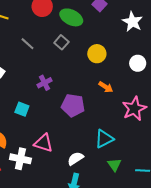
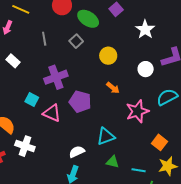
gray line: (28, 44) -> (44, 39), turned 32
purple cross: (45, 83) -> (56, 77), size x1.6
pink triangle: (43, 143) -> (52, 113), moved
green triangle: (114, 165) -> (113, 162), turned -48

